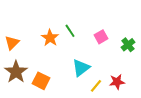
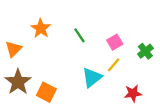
orange star: (50, 38) -> (41, 28), moved
yellow line: (96, 86) -> (114, 65), moved

